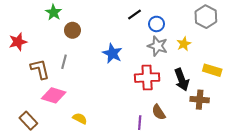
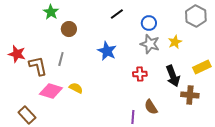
black line: (134, 15) -> (117, 14), moved
red star: (18, 42) -> (17, 54), moved, turned 30
yellow rectangle: (212, 70) -> (202, 67), turned -42
red cross: (147, 78) -> (140, 74), size x0.6
yellow semicircle: (80, 118) -> (76, 88), moved

